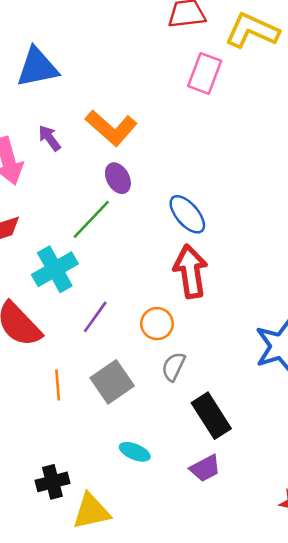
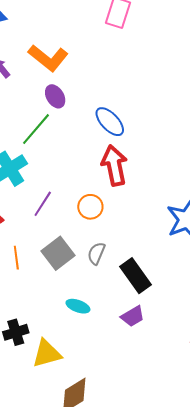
gray semicircle: (173, 367) -> (96, 253), moved

